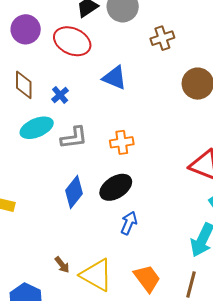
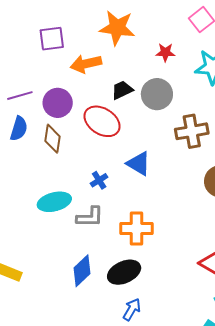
brown cross: (162, 38) -> (192, 131), size x1.4
brown diamond: (24, 85) -> (52, 139), moved
blue cross: (60, 95) -> (99, 180), moved
orange cross: (122, 142) -> (136, 229), size x1.4

